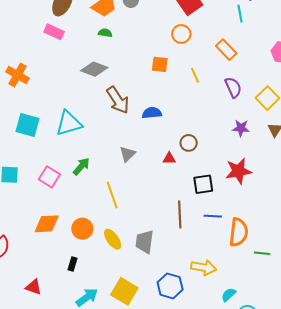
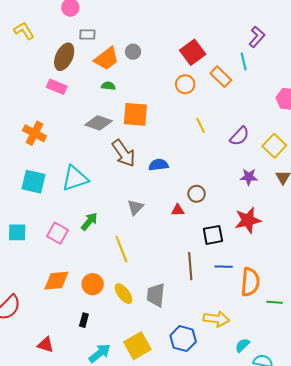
orange rectangle: (226, 50) -> (221, 77), moved
orange square: (160, 64) -> (135, 114), moved, size x1.5
orange cross: (17, 75) -> (35, 133), moved
purple semicircle: (233, 87) -> (239, 136), turned 70
yellow square: (124, 291) -> (137, 346), turned 32

